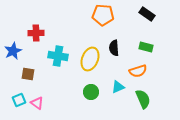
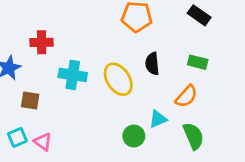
yellow ellipse: (90, 59) -> (118, 79), turned -55
orange semicircle: (138, 71) -> (186, 96), turned -30
green circle: (91, 92) -> (134, 136), moved

